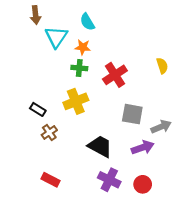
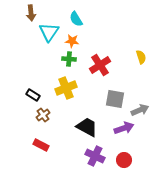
red rectangle: (50, 180) -> (41, 145), moved

